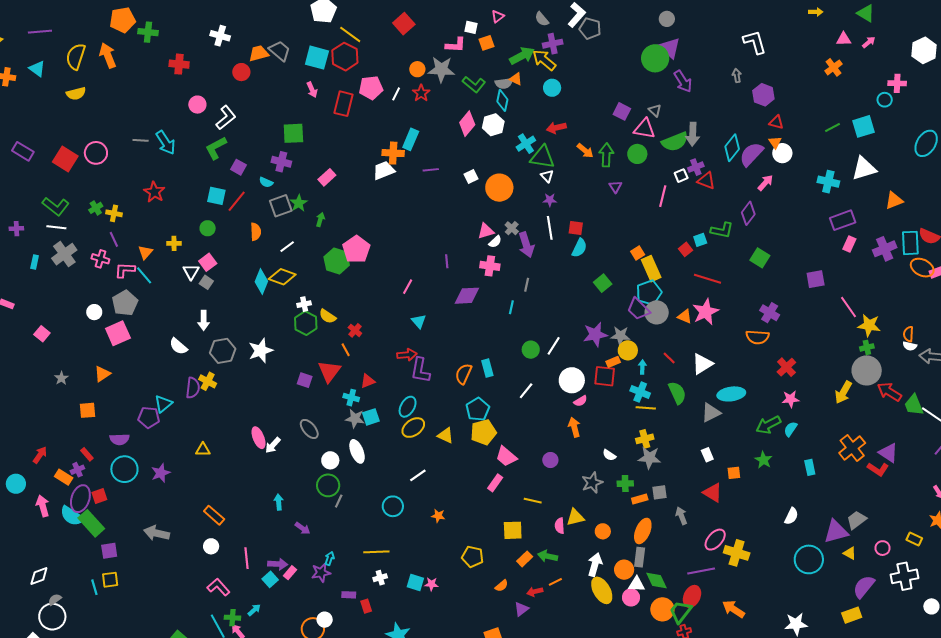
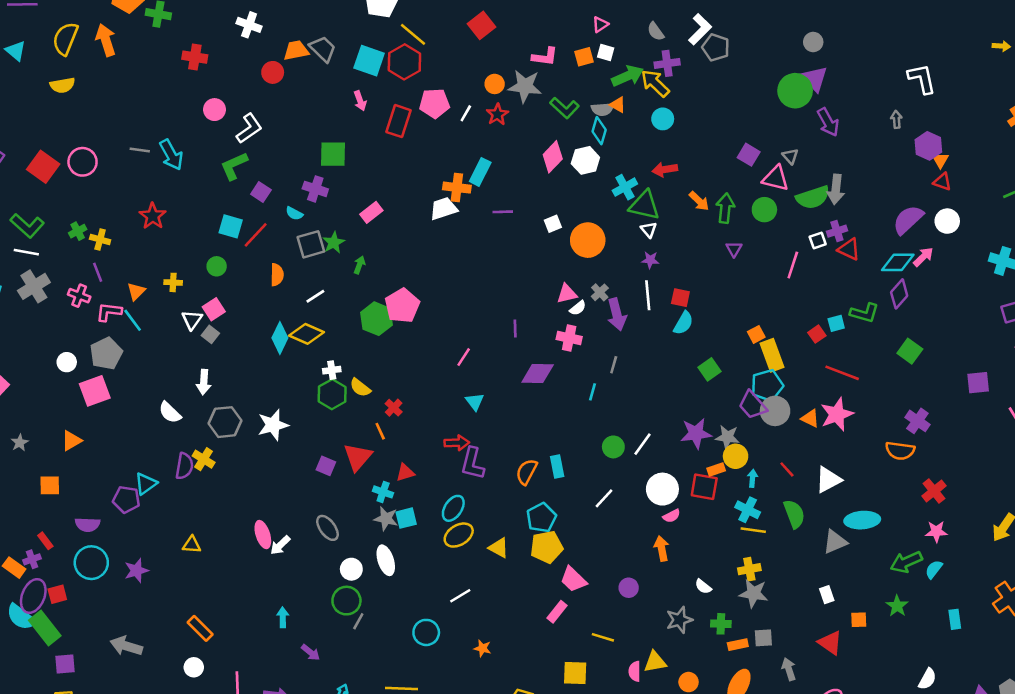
white square: (471, 27) -> (606, 52), moved
orange triangle: (775, 142) -> (940, 160), moved
cyan diamond: (732, 148) -> (898, 262), moved, turned 48

